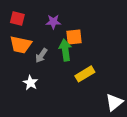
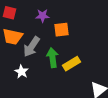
green arrow: (65, 50) -> (52, 58), moved
gray arrow: (41, 55) -> (32, 47), size x1.5

